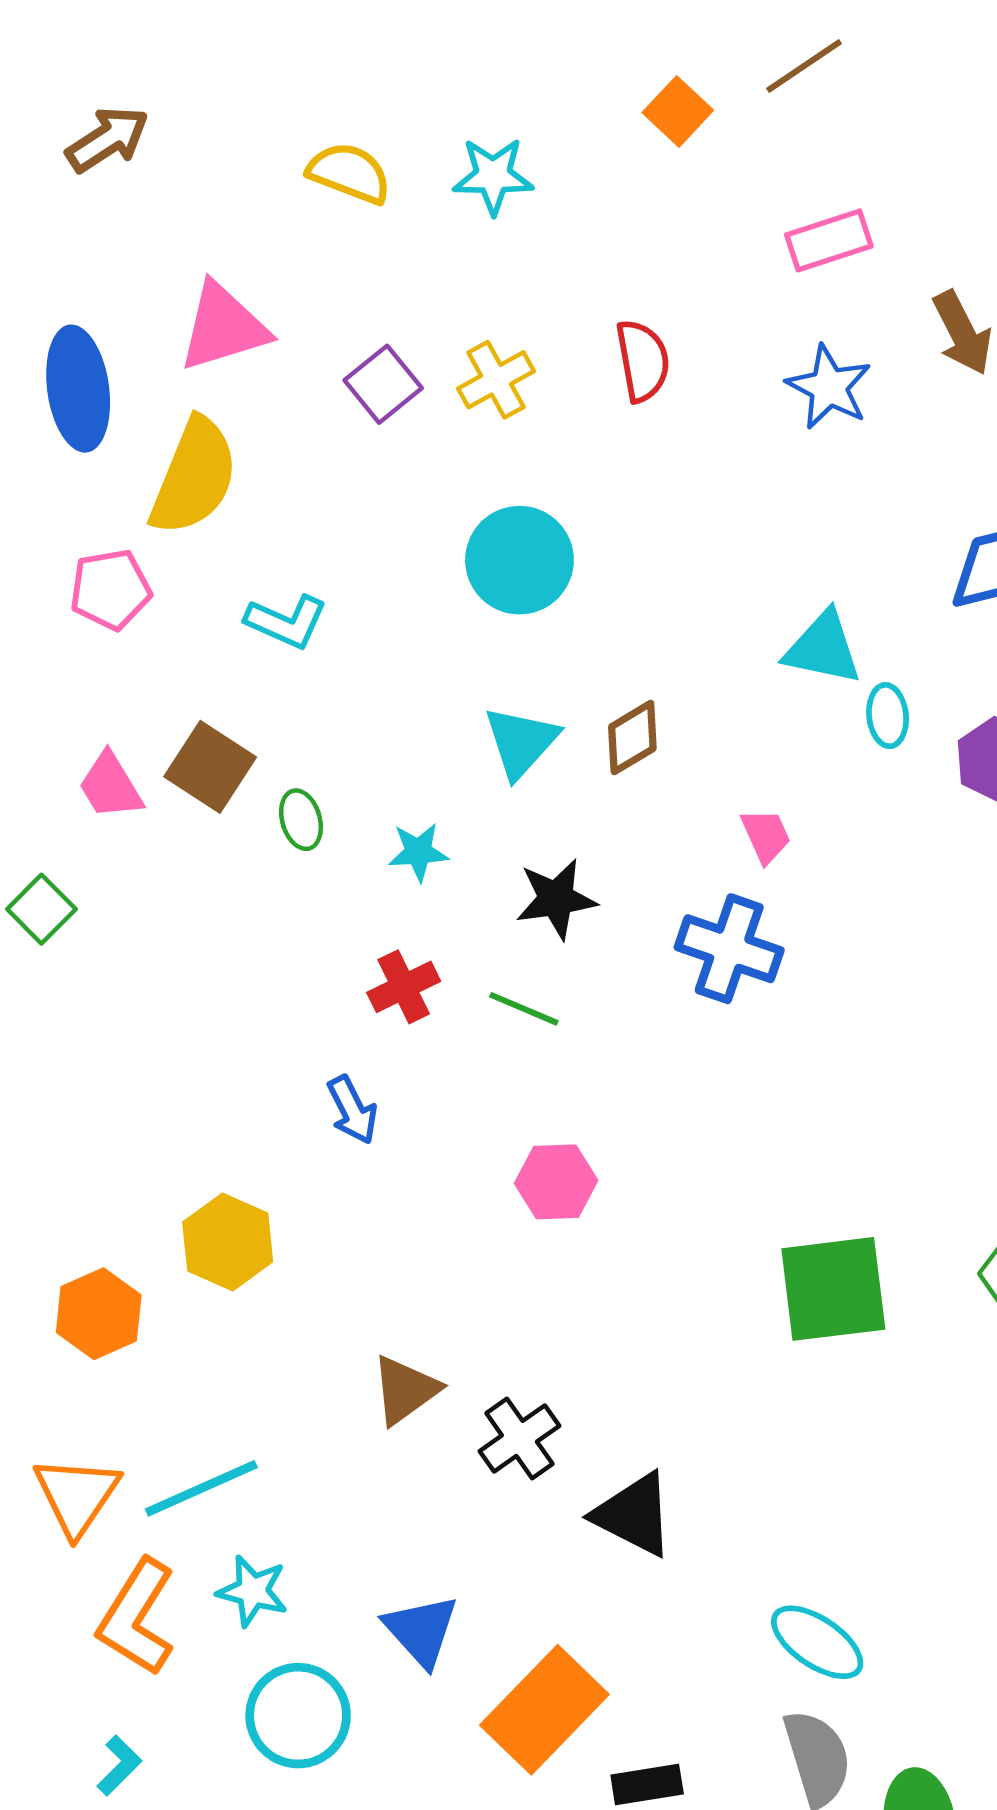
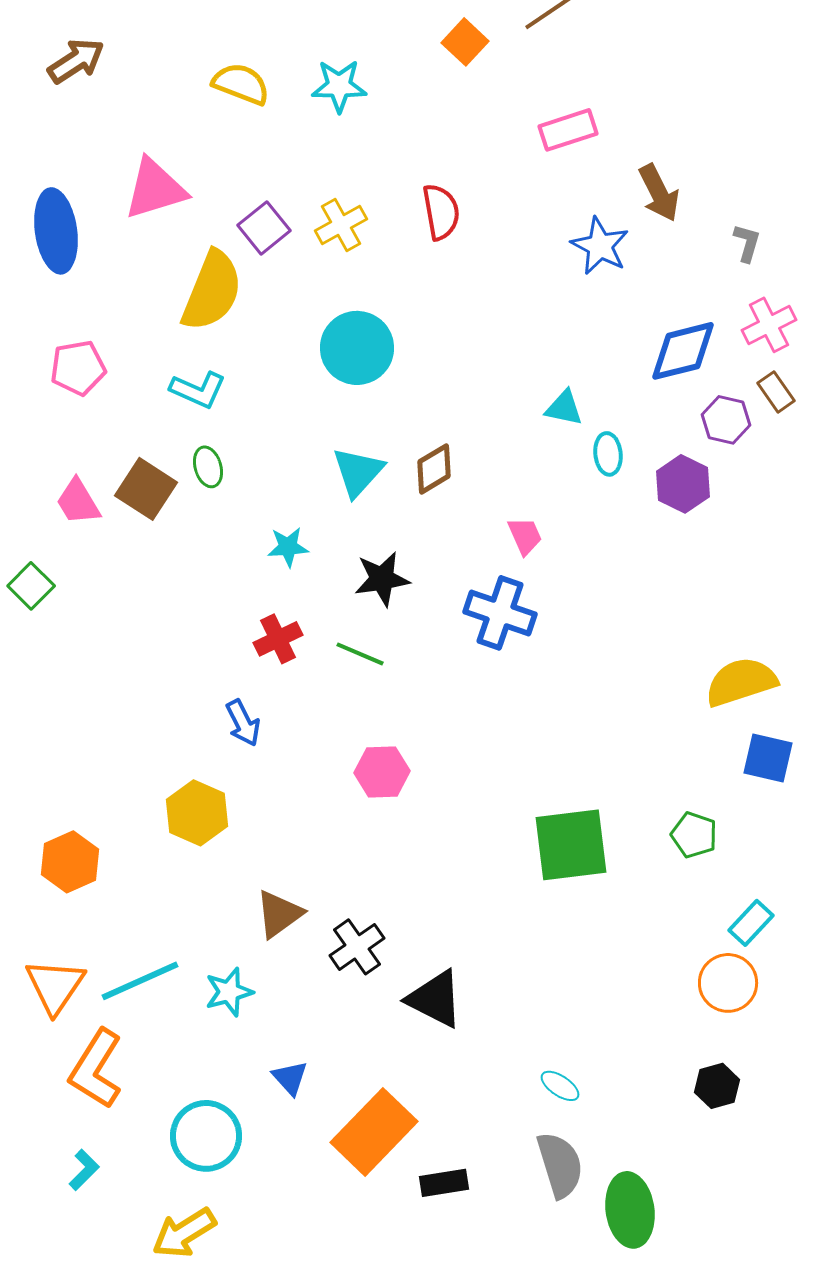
blue star: (829, 387) -> (600, 246), moved
yellow semicircle: (194, 477) -> (212, 291), moved
cyan triangle: (823, 648) -> (564, 408), size x0.7
green ellipse: (301, 820) -> (208, 467), moved
yellow hexagon: (228, 1242) -> (197, 813), moved
cyan star: (253, 1591) -> (229, 992), moved, turned -30
blue triangle: (421, 1631) -> (290, 1078), size x0.7
cyan ellipse: (817, 1642) -> (560, 1086), size x0.6

